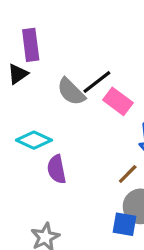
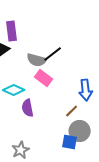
gray semicircle: (71, 92) -> (37, 60), turned -30
pink rectangle: (118, 101) -> (44, 78), moved

